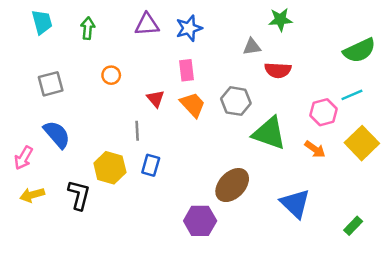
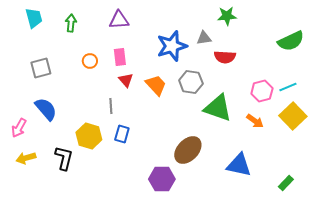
blue star: (189, 28) -> (172, 46), moved, size x1.4
pink rectangle: (186, 70) -> (120, 57), moved
cyan line: (352, 95) -> (288, 87), moved
blue triangle: (295, 204) -> (239, 165), turned -32

